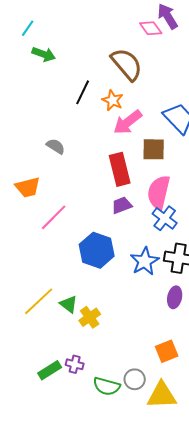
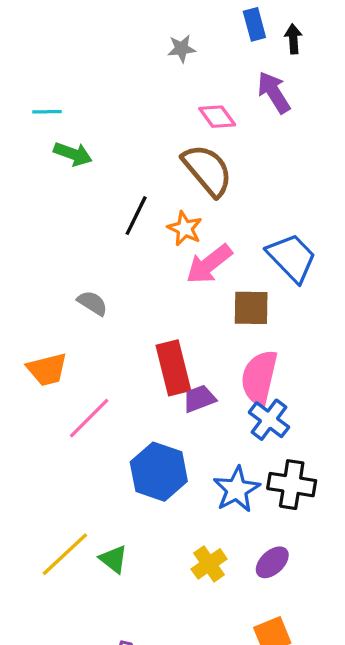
cyan line: (28, 28) -> (47, 112), turned 54
pink diamond: (151, 28) -> (217, 117), moved
red rectangle: (120, 169) -> (173, 368), moved
purple ellipse: (175, 297) -> (272, 562), moved, turned 35
yellow cross: (90, 317) -> (209, 564), moved

